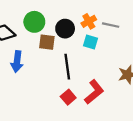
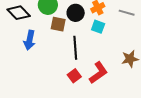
gray line: (111, 25) -> (127, 13), moved

